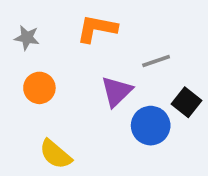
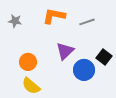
gray line: (156, 61) -> (87, 22), moved
orange circle: (39, 88) -> (28, 62), moved

